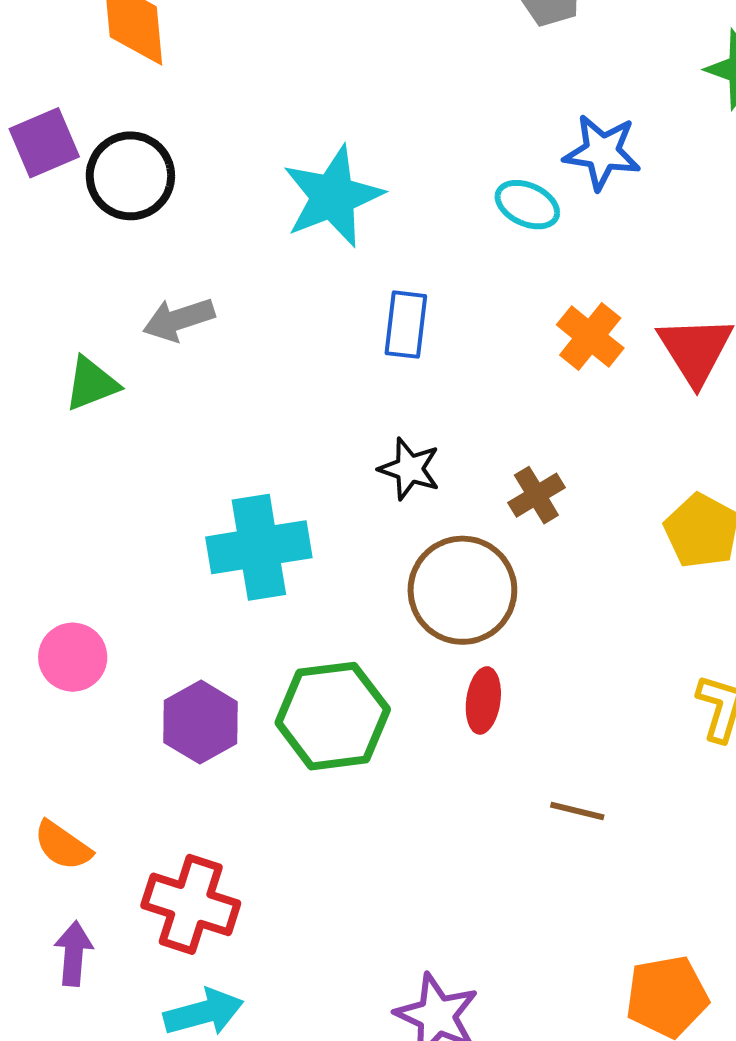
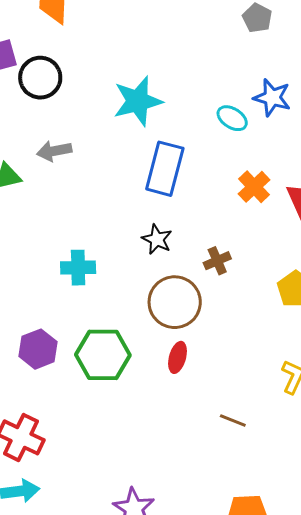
blue rectangle: (406, 325) -> (165, 169), size x1.6
cyan cross: (259, 547) -> (78, 268), size x0.7
brown line: (577, 811) -> (233, 421), moved

